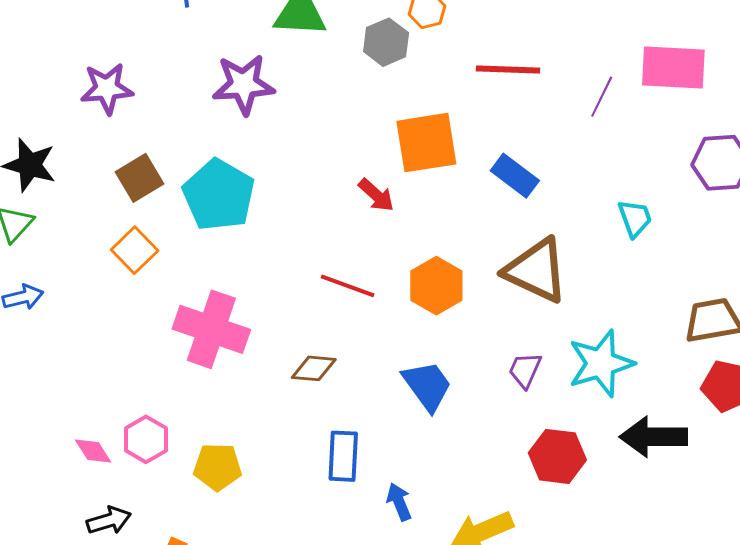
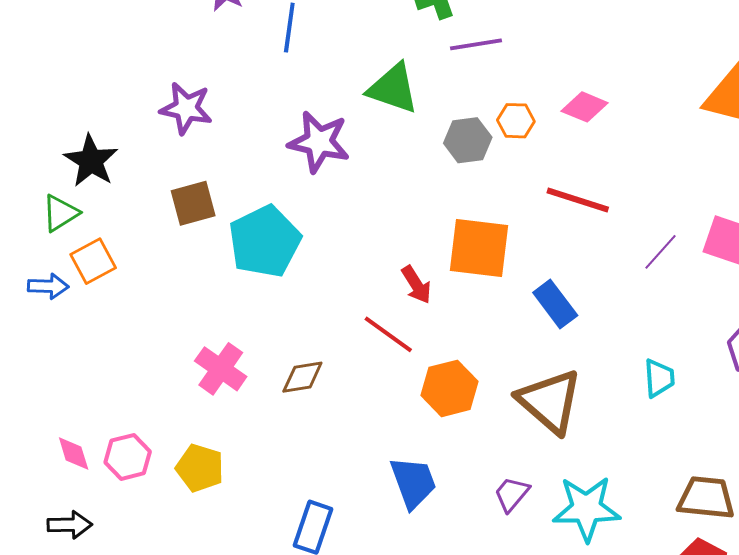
orange square: (135, 250) -> (93, 261), moved
red line: (348, 286) -> (388, 334), moved
pink cross: (211, 329) -> (221, 369), size x0.7
brown diamond: (314, 368) -> (302, 377), moved, turned -30
yellow pentagon: (217, 467) -> (200, 468), moved

